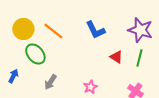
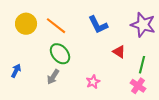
green ellipse: (35, 54) -> (60, 54), moved
green line: (139, 58) -> (142, 65), moved

